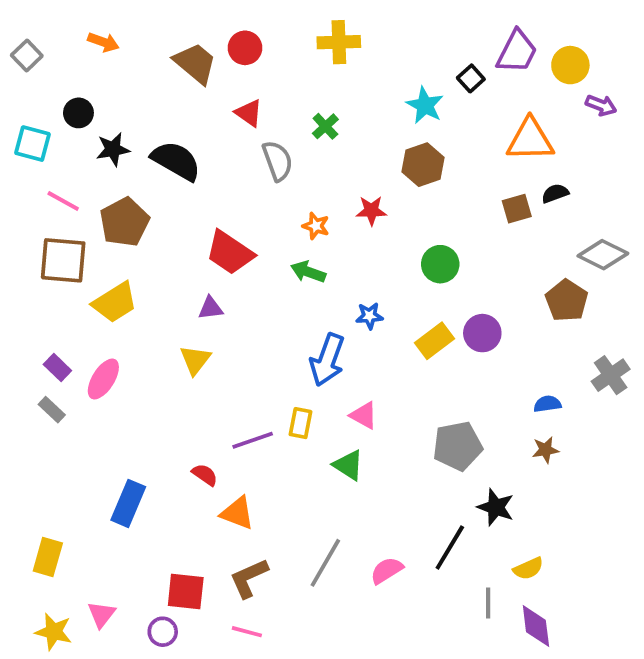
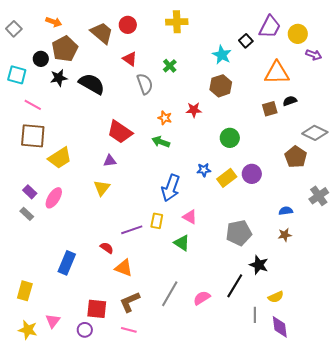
brown pentagon: (124, 222) -> (65, 49), moved
blue star: (369, 316) -> (204, 170), moved

